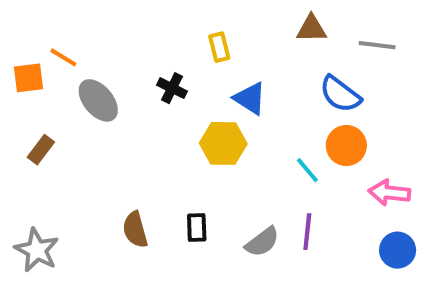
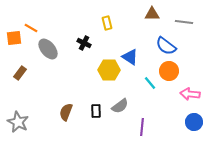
blue triangle: (250, 98) -> (130, 57), moved
brown semicircle: (135, 230) -> (66, 112), turned 36
purple line: (307, 232) -> (142, 127), moved
gray semicircle: (262, 242) -> (120, 106), moved

